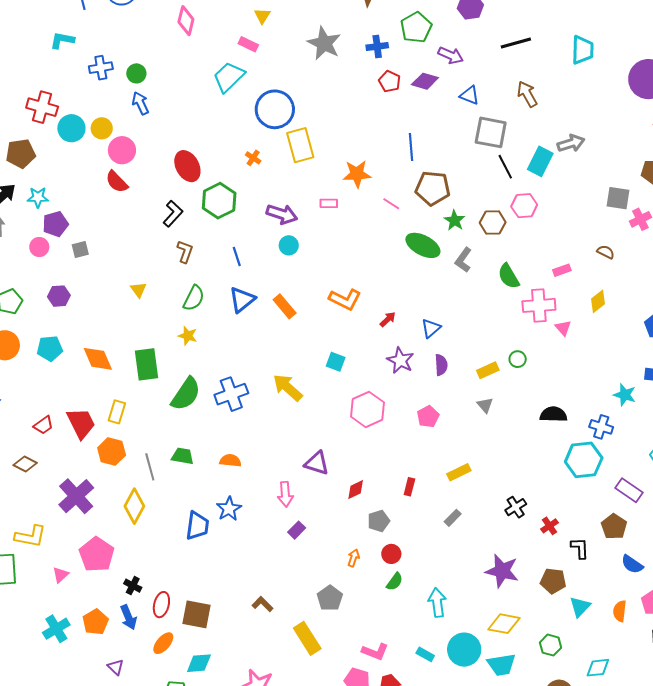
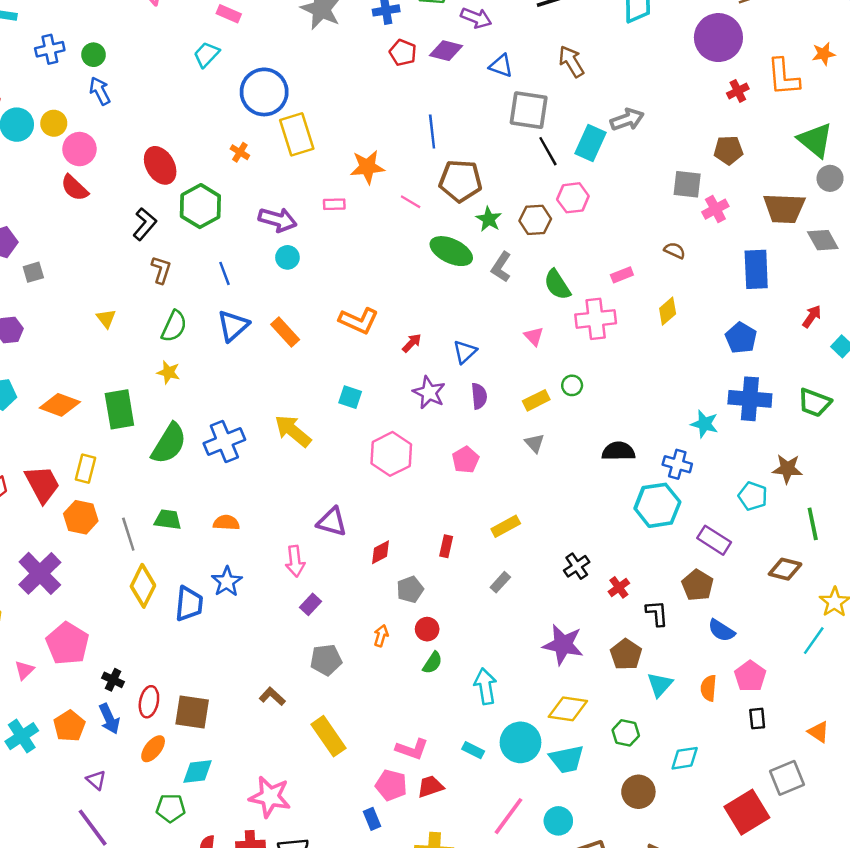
cyan trapezoid: (229, 77) -> (206, 55), size x0.7
pink triangle: (563, 328) -> (534, 336), moved
orange diamond: (98, 359) -> (60, 405), turned -44
yellow diamond: (134, 506) -> (143, 586), moved
brown pentagon: (553, 581) -> (626, 654), turned 30
gray pentagon: (330, 598) -> (326, 660), moved, turned 30

